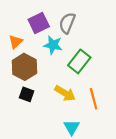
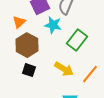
orange line: (94, 99) -> (90, 74), turned 54

